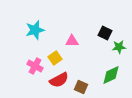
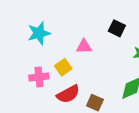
black square: (105, 33) -> (117, 28), moved
pink cross: (35, 66) -> (39, 77), turned -35

